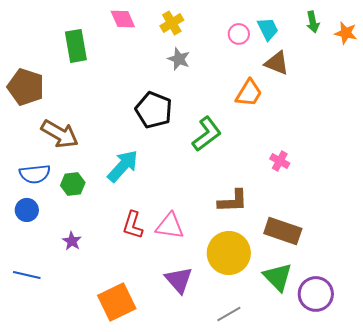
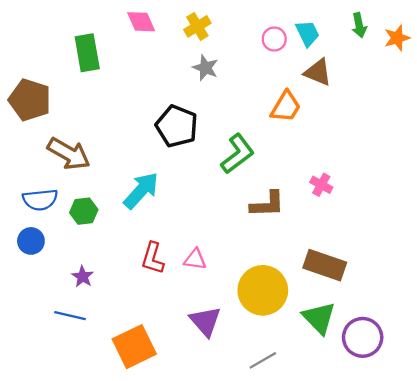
orange star: (346, 33) -> (397, 38), turned -30
brown L-shape: (233, 201) -> (267, 204), moved
pink triangle: (170, 226) -> (195, 259), size x0.7
blue line: (27, 275) -> (70, 316), moved

